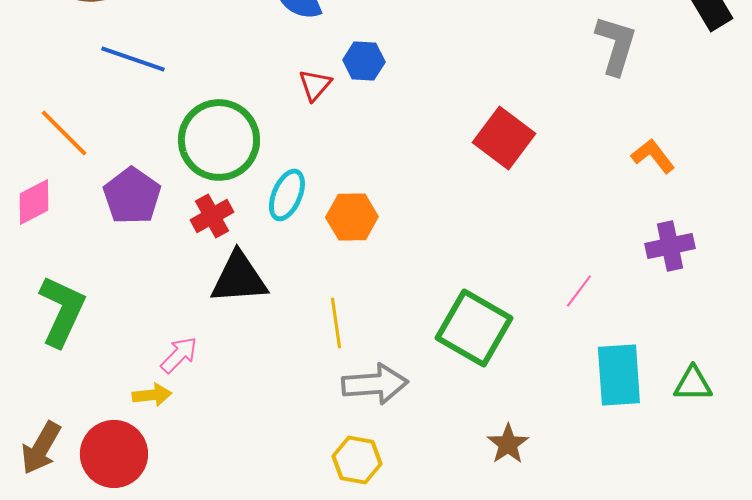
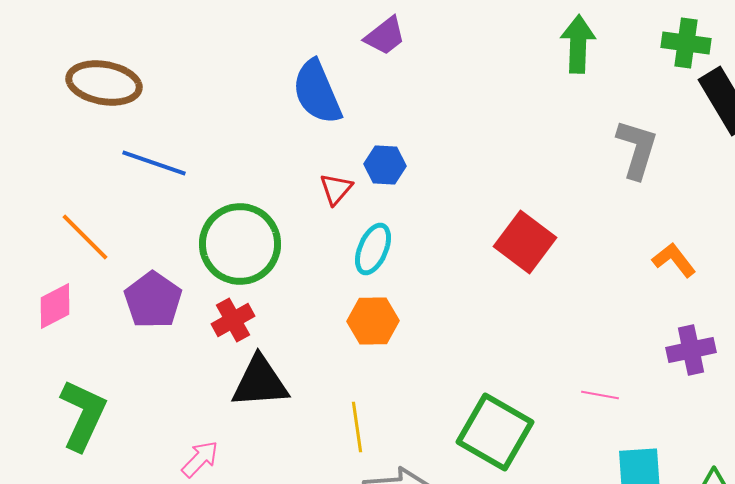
cyan ellipse: (287, 195) -> (373, 249), moved
pink line: (579, 291) -> (600, 395), turned 63

